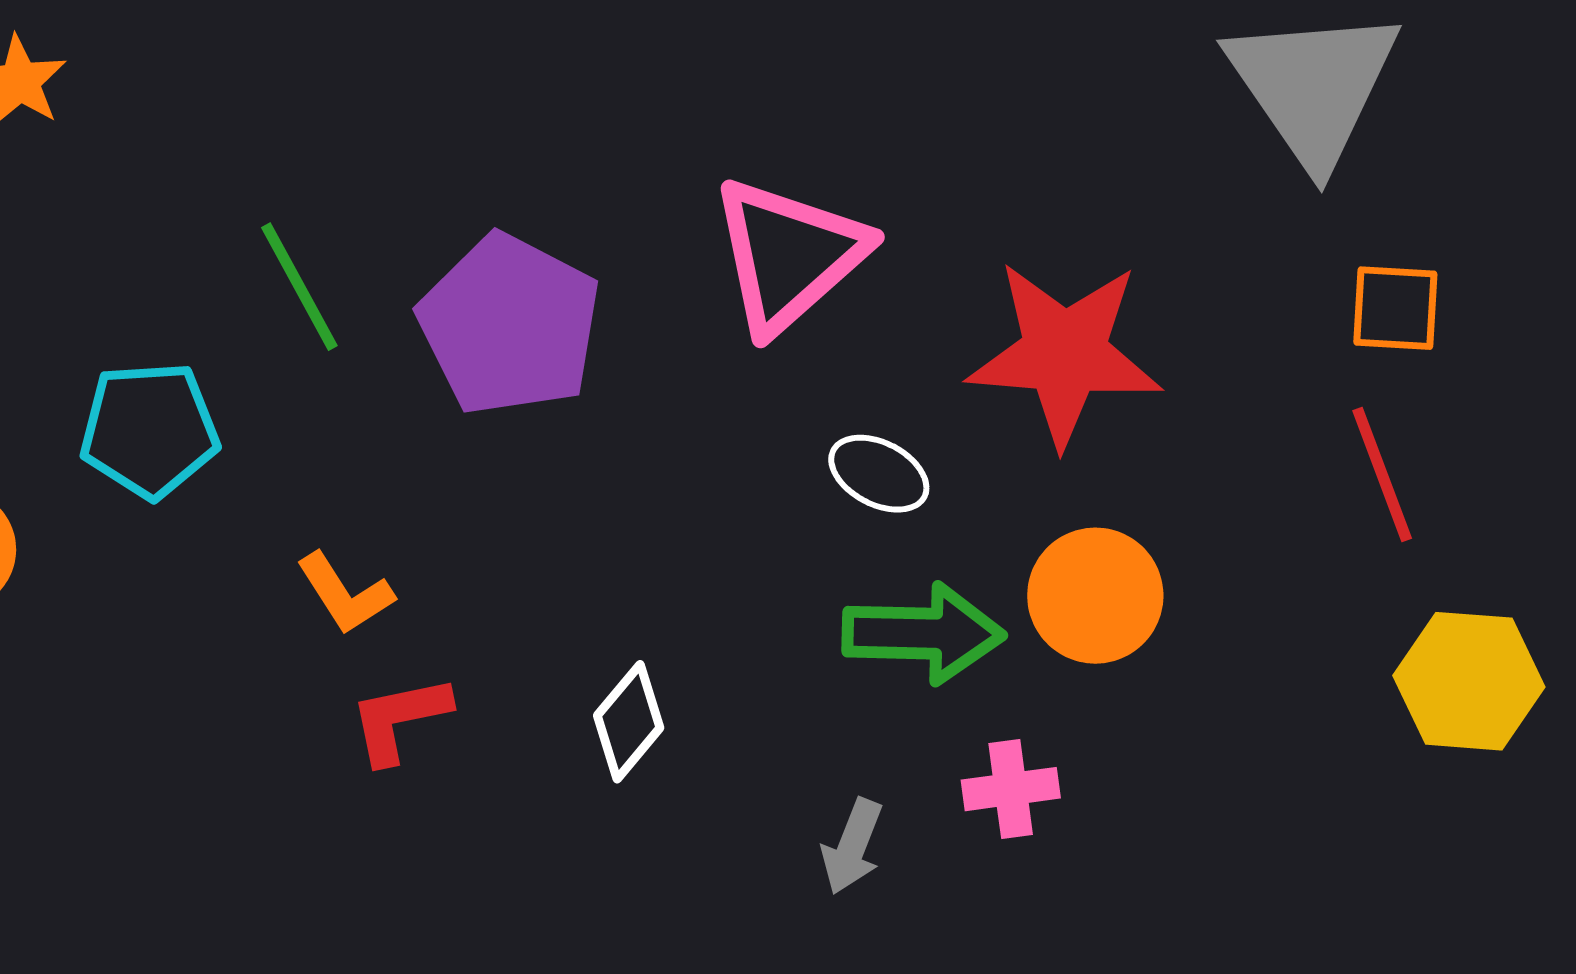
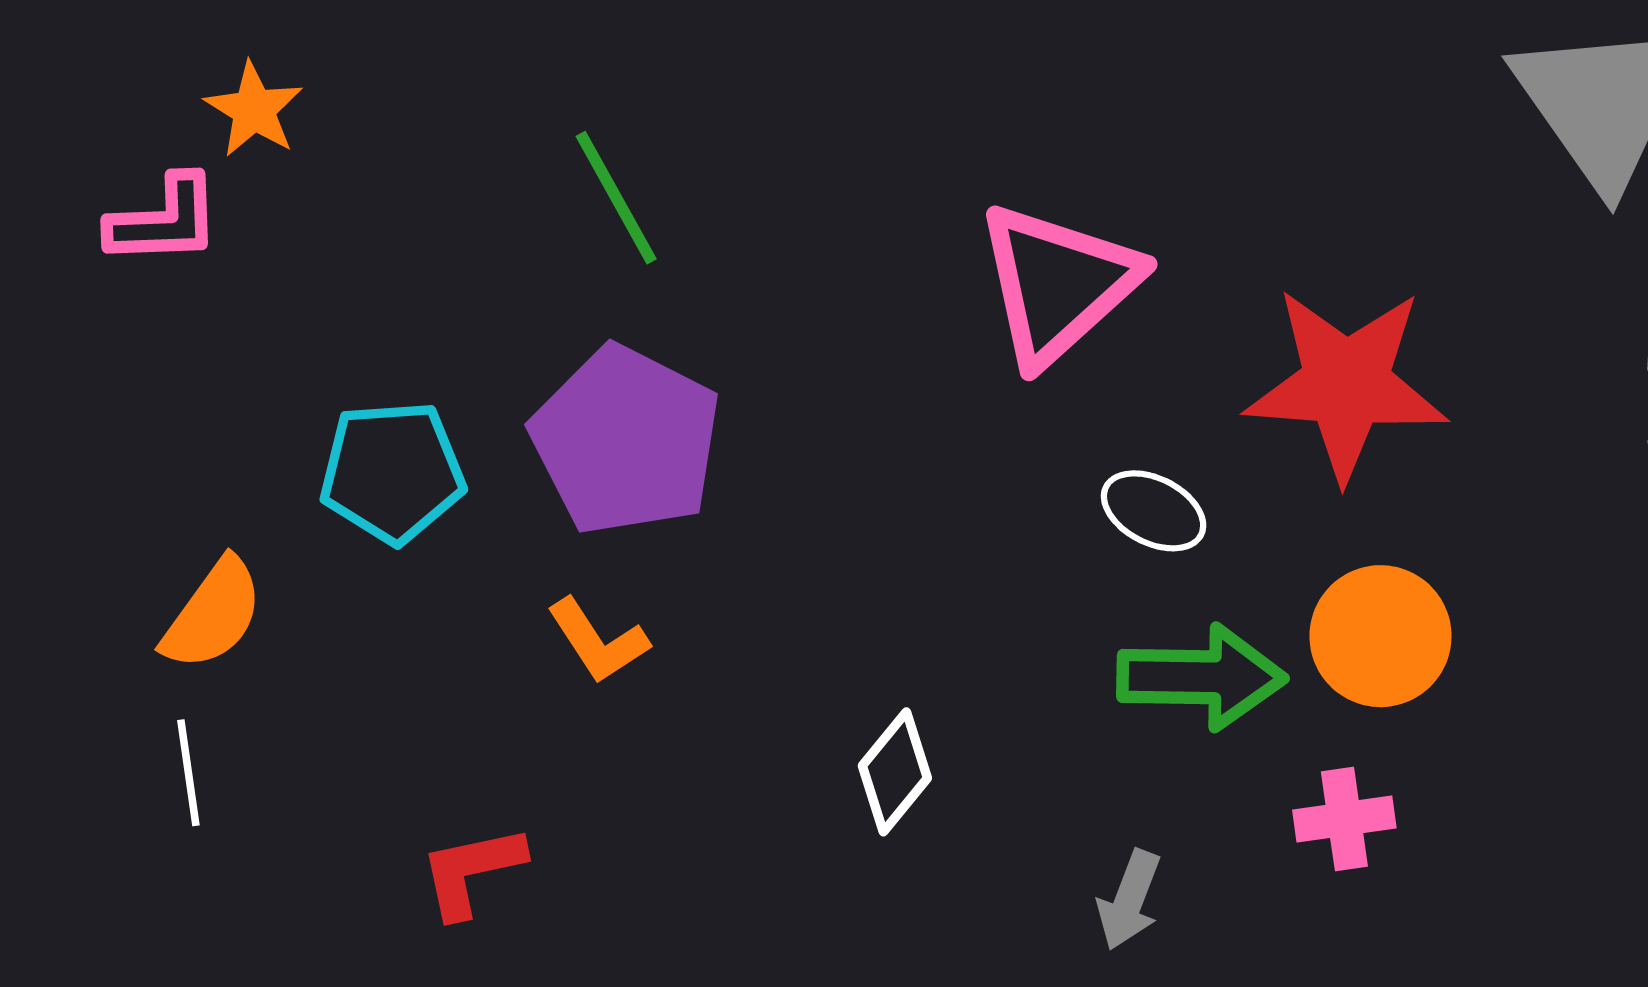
green line: (299, 287) -> (616, 198), moved
purple pentagon: (510, 325) -> (626, 440), moved
red L-shape: (399, 719) -> (472, 871), moved
pink cross: (1011, 789) -> (1344, 819), moved

